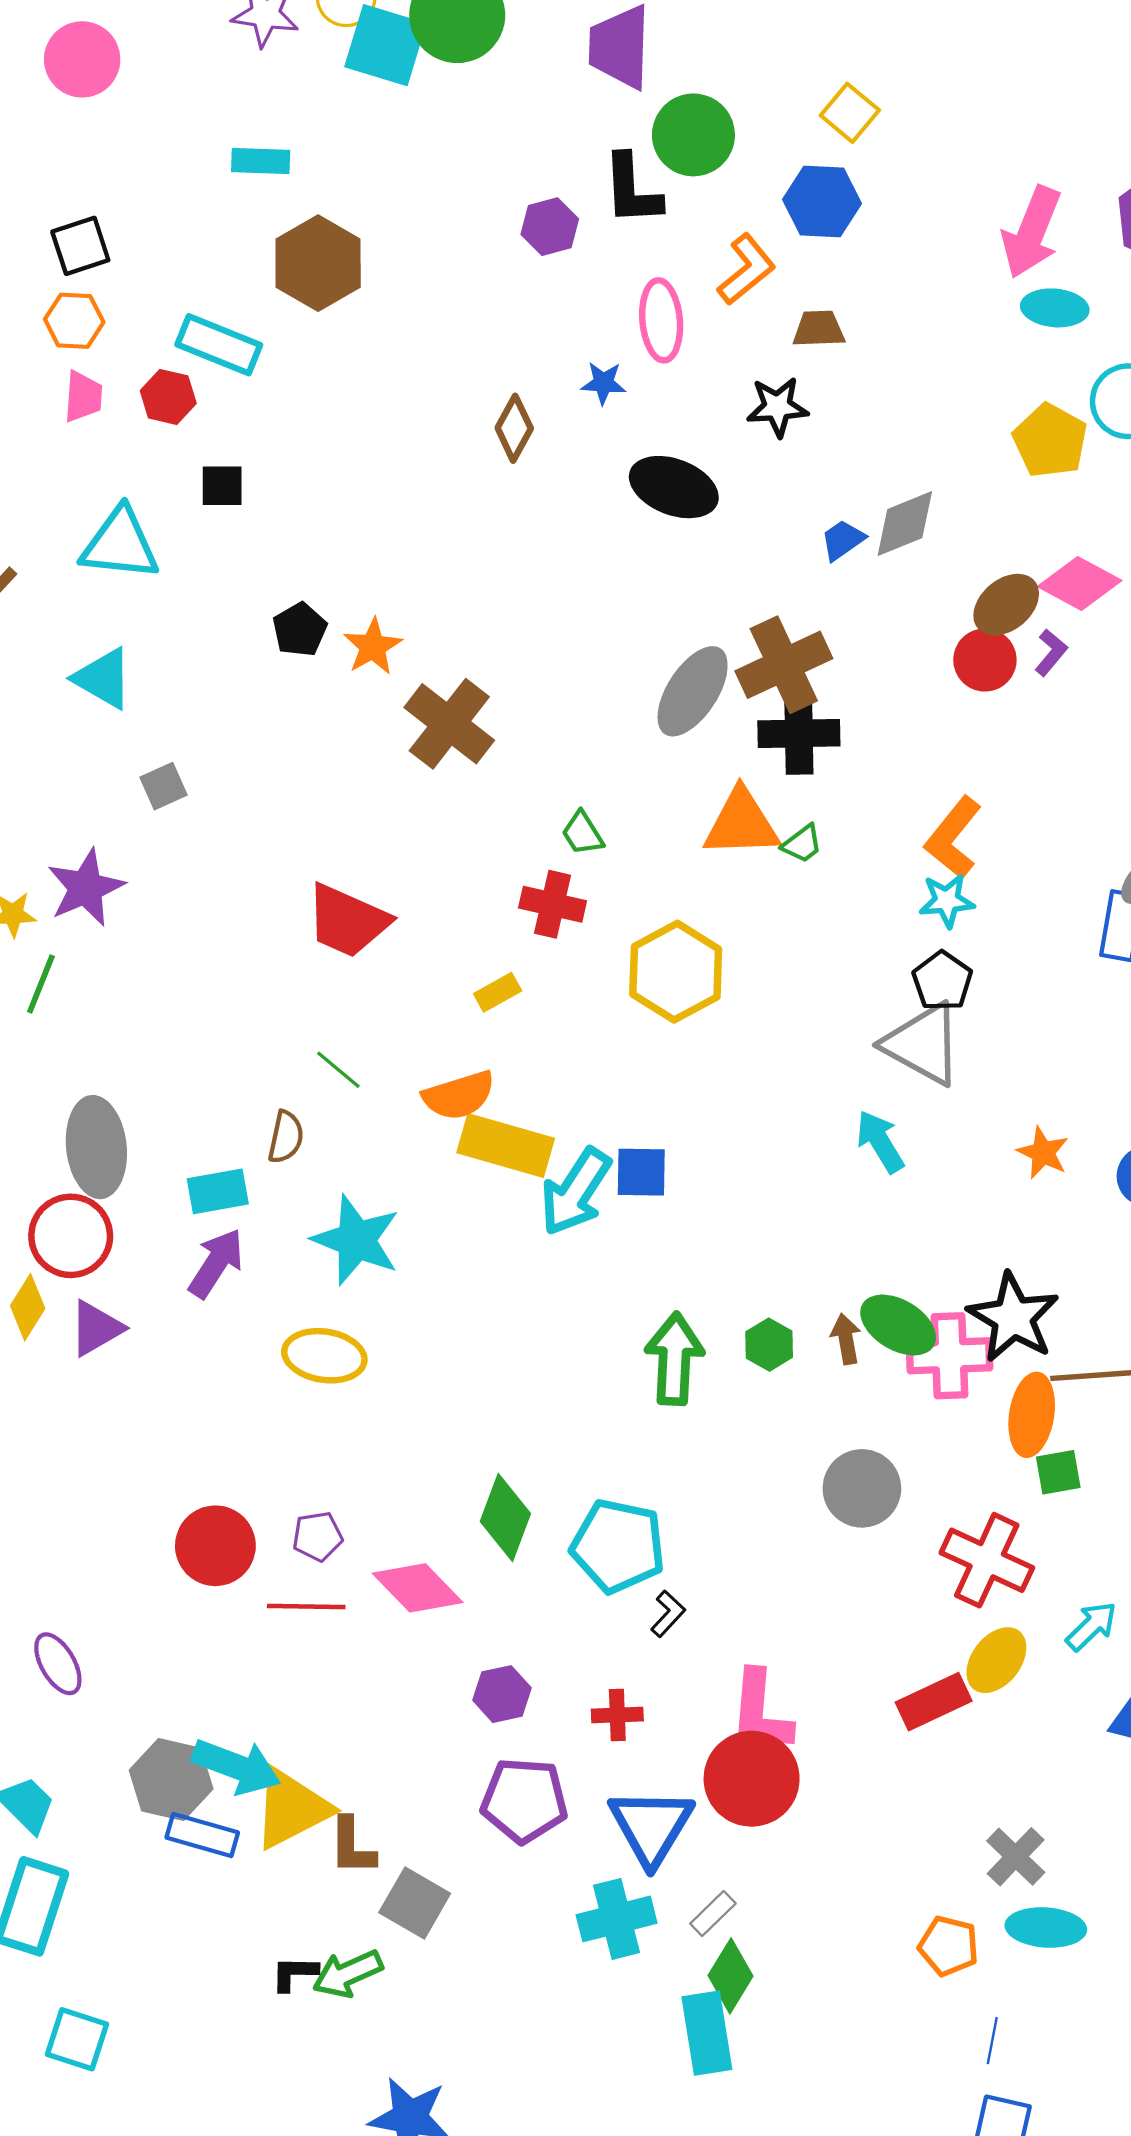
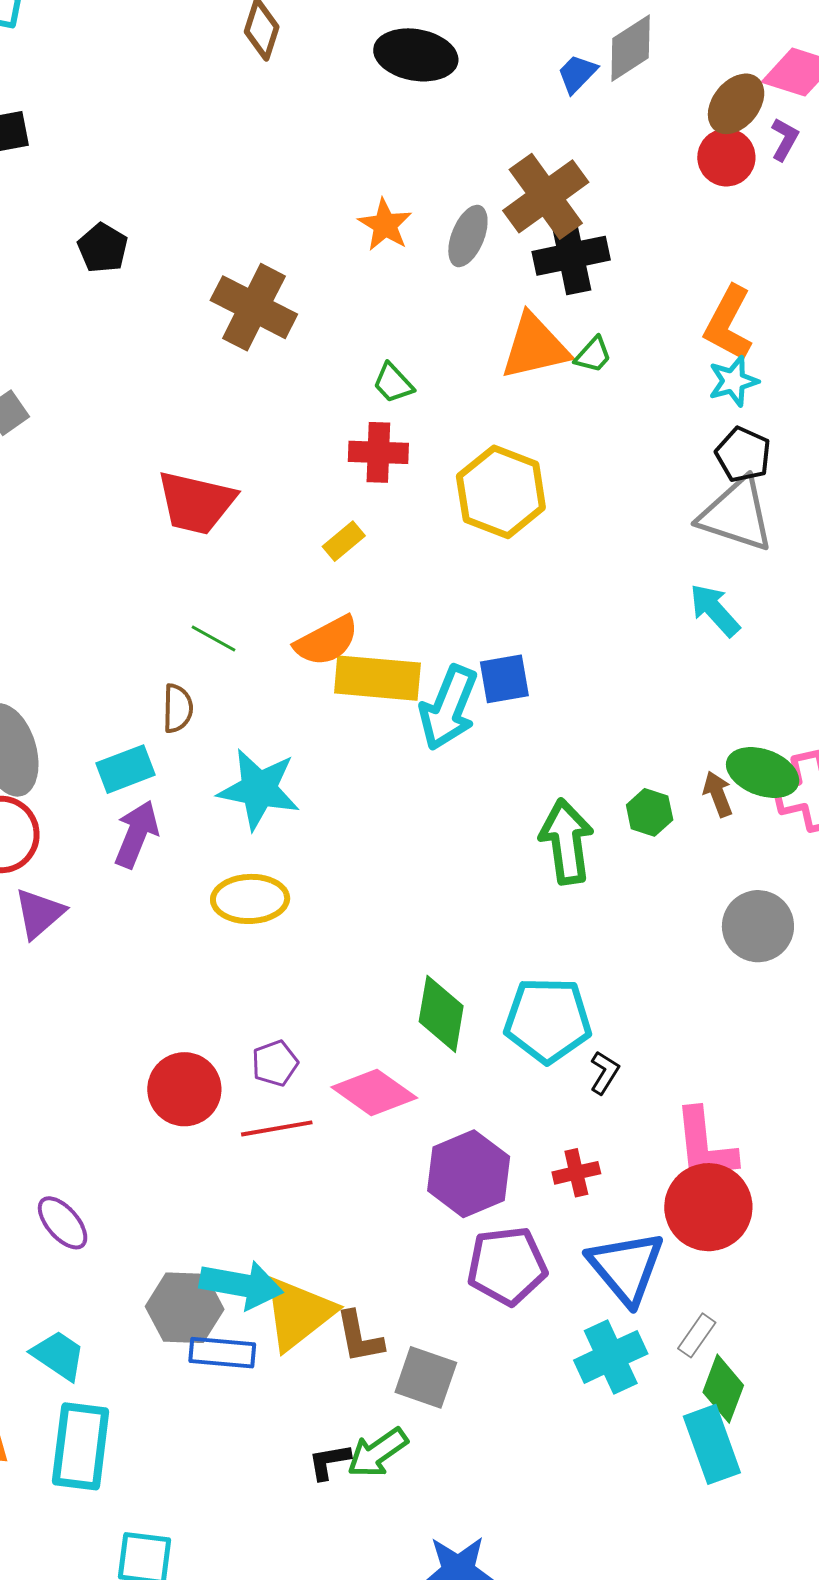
orange star: (373, 647) -> (385, 225), moved
gray ellipse: (693, 691) -> (468, 236), size x0.7
purple hexagon: (502, 1694) -> (469, 1174), size x1.6

